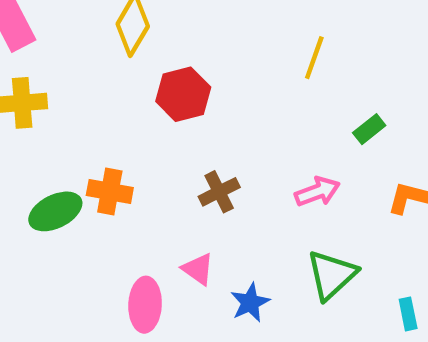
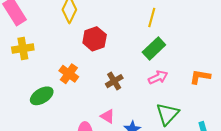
green rectangle: (369, 129) -> (154, 48), moved, size x1.6
orange cross: (110, 191) -> (69, 74), moved, turned 30

